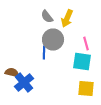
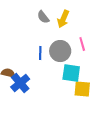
gray circle: (53, 40) -> (60, 51), moved
cyan square: (82, 62) -> (71, 73), moved

